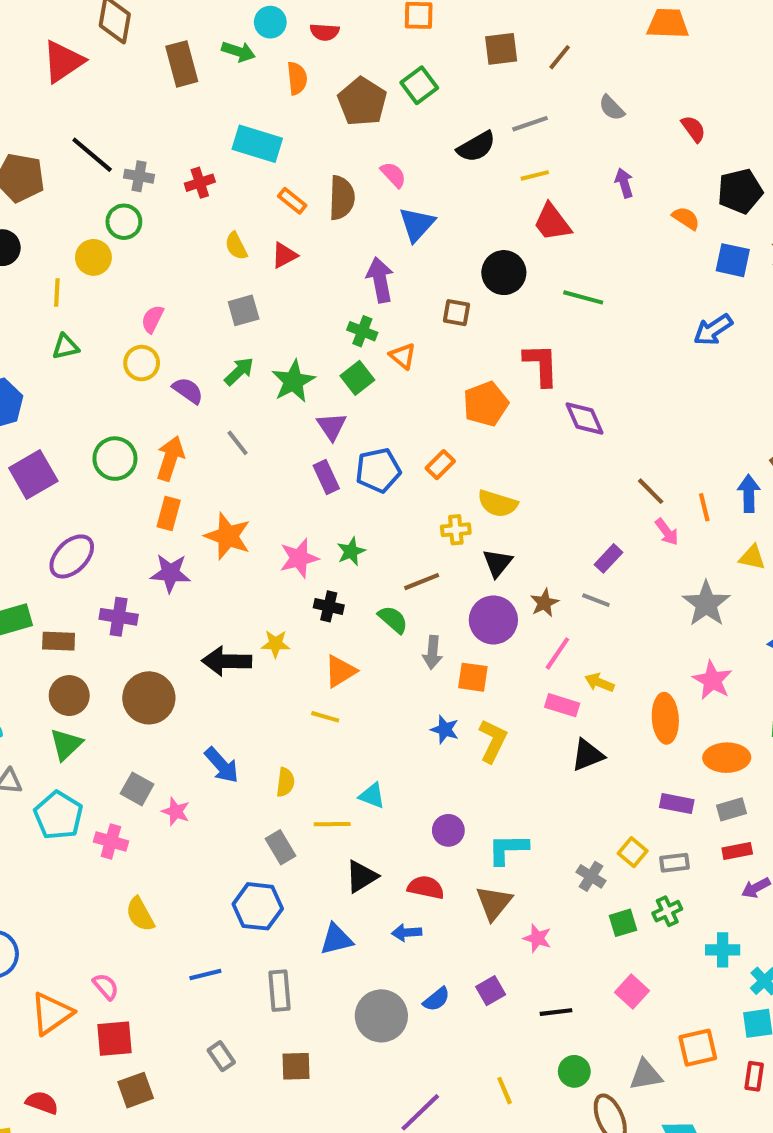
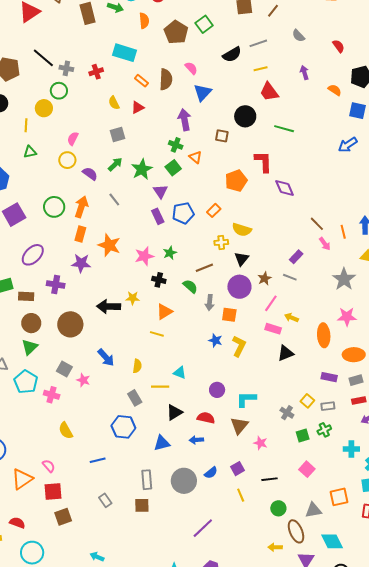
pink star: (712, 680) -> (347, 317), turned -30
gray rectangle: (280, 991) -> (147, 480), moved
yellow line: (505, 1091) -> (241, 495), moved

